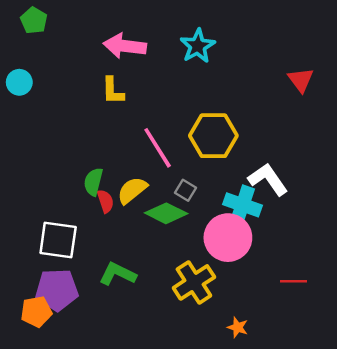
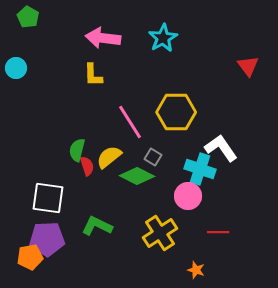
pink circle: (228, 238) -> (188, 196), size x0.7
red line: (293, 281) -> (218, 232), moved

